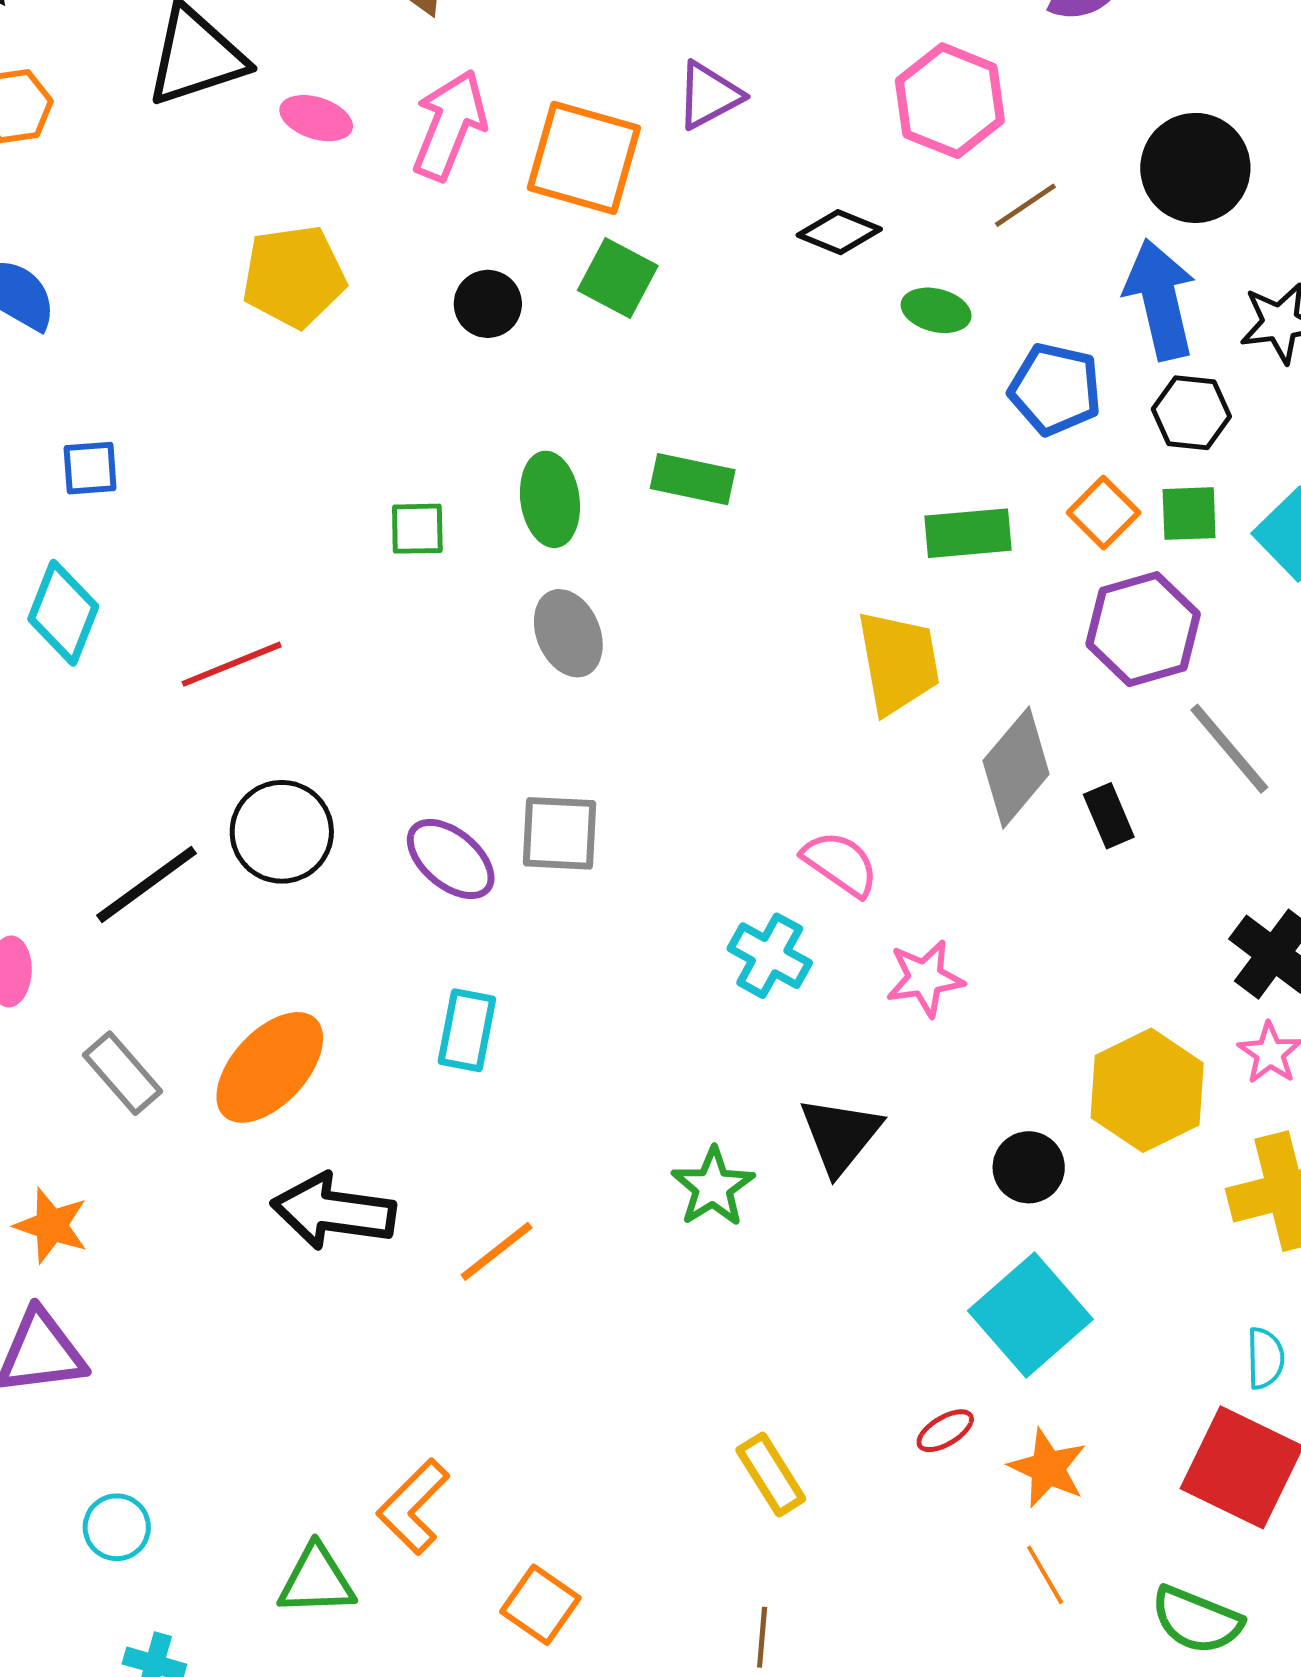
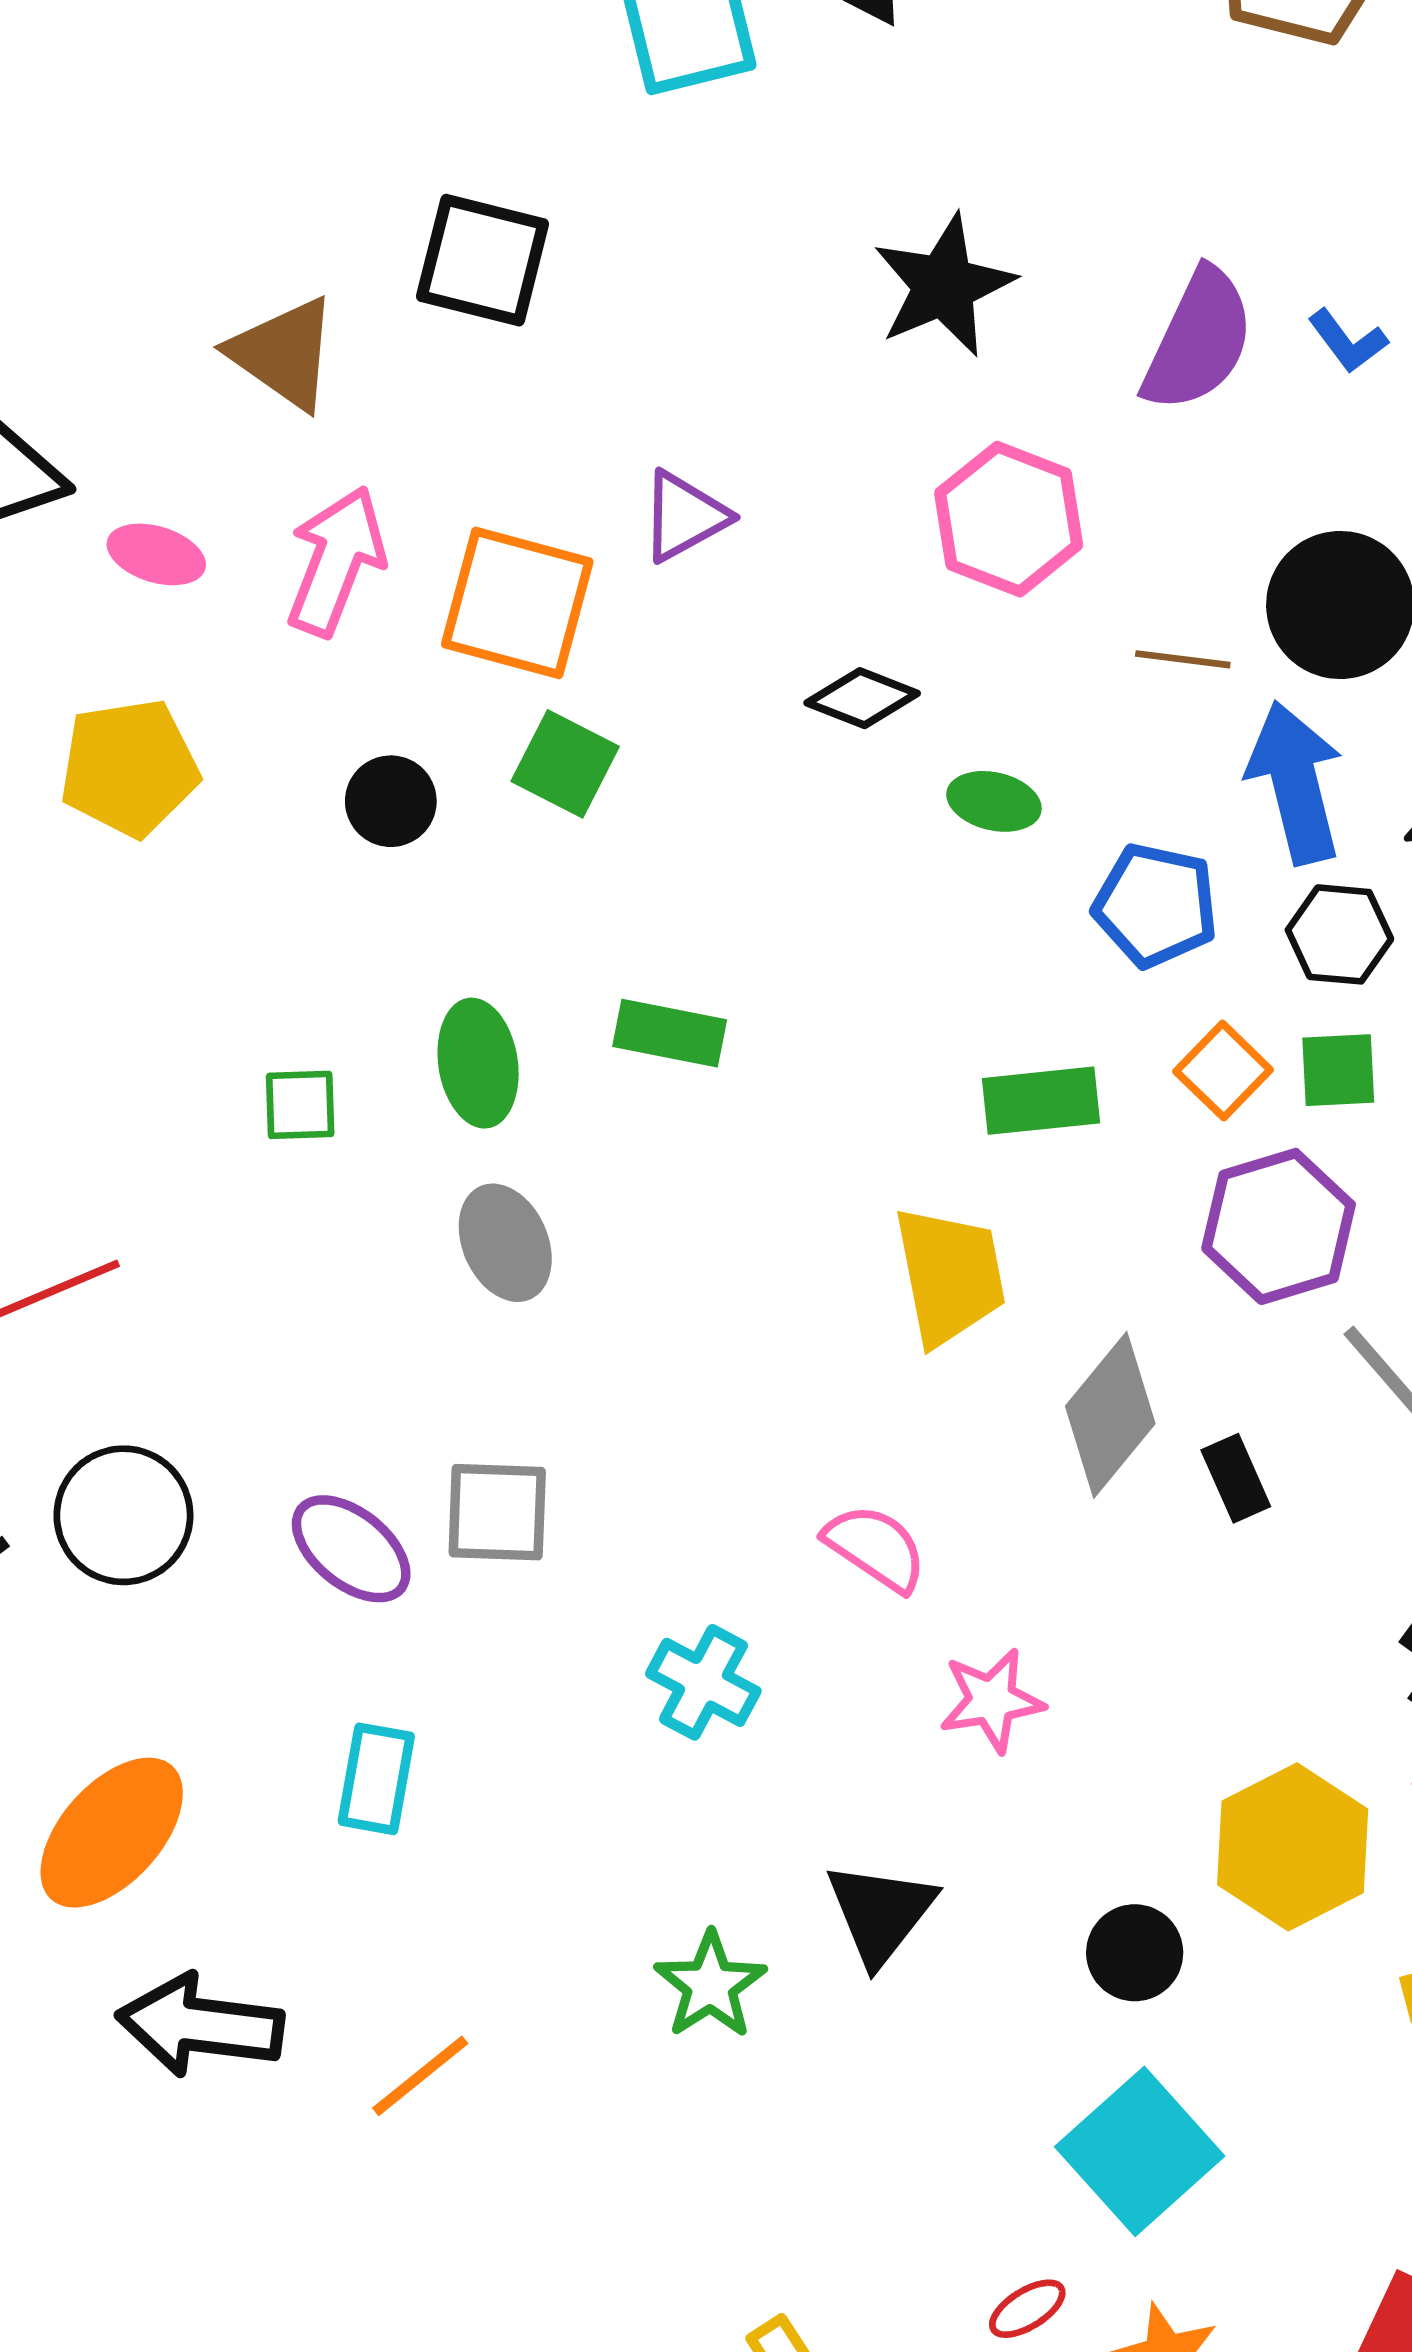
brown line: (1025, 205) -> (1183, 659), moved, turned 42
cyan cross: (770, 956) -> (703, 1682), moved

